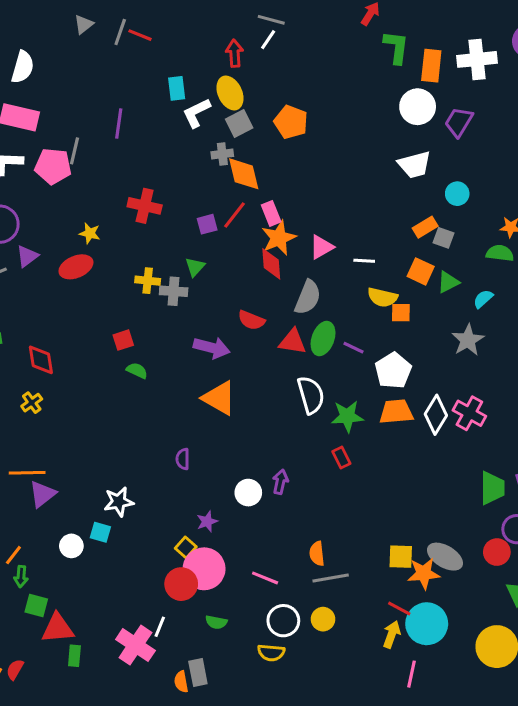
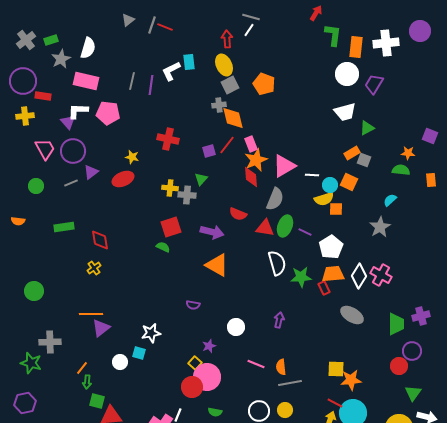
white L-shape: (196, 113) -> (171, 71), moved
gray line: (74, 151) -> (132, 81), moved
cyan circle: (457, 194) -> (330, 185), moved
pink triangle: (321, 247) -> (284, 166), size x1.4
green triangle: (448, 282) -> (367, 128), moved
yellow semicircle: (382, 297) -> (324, 199), turned -30
red square: (123, 340) -> (171, 227), moved, size x1.5
red rectangle: (341, 457) -> (324, 288), moved
purple semicircle: (183, 459) -> (193, 305), turned -80
purple arrow: (280, 482) -> (279, 320), moved
gray ellipse: (445, 557) -> (352, 315), moved
pink line: (265, 578) -> (256, 364), moved

